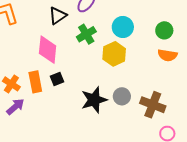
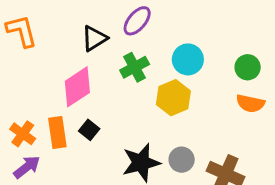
pink diamond: (48, 50) -> (77, 87), turned 48
black square: (57, 79) -> (89, 130), turned -32

